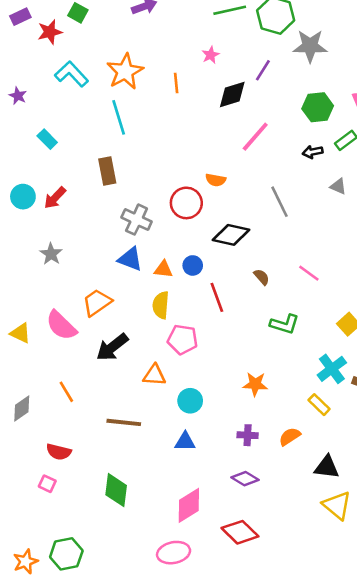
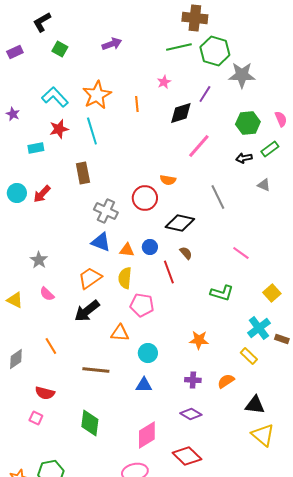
red star: (50, 32) -> (59, 129), moved
cyan rectangle: (47, 139) -> (36, 148), turned -56
gray star: (51, 254) -> (39, 260), moved
brown semicircle: (262, 277) -> (186, 253), moved
orange trapezoid: (97, 302) -> (90, 278), moved
pink semicircle: (61, 325) -> (47, 294), size x0.6

